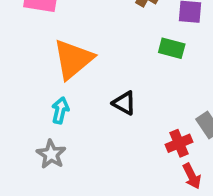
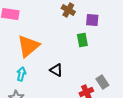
green rectangle: (172, 48) -> (82, 40), turned 64

